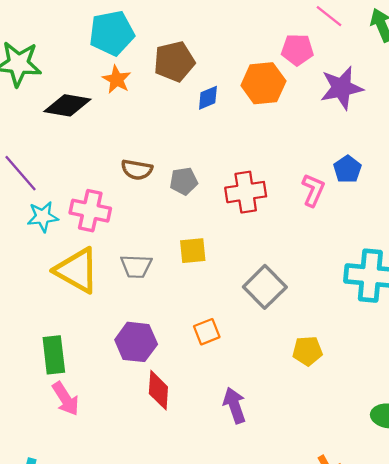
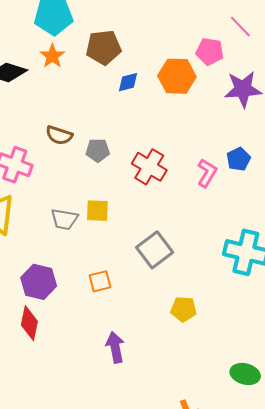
red cross: (246, 192) -> (149, 167), turned 32
gray trapezoid: (136, 266) -> (64, 219), moved
red diamond: (158, 390) -> (29, 323), moved

